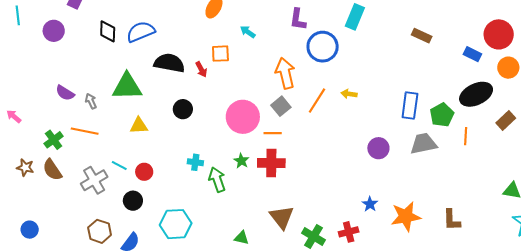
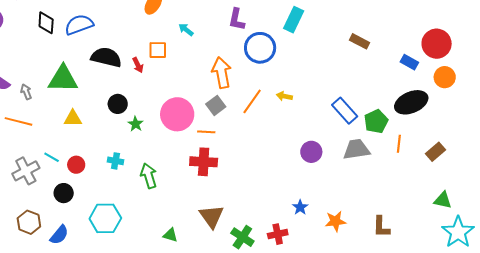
blue rectangle: (410, 106) -> (345, 111), turned -52
brown rectangle: (506, 121) -> (435, 152), moved
green star: (241, 161) -> (136, 124), moved
cyan cross: (195, 162) -> (115, 161), moved
orange star: (406, 216) -> (335, 221), size x0.7

